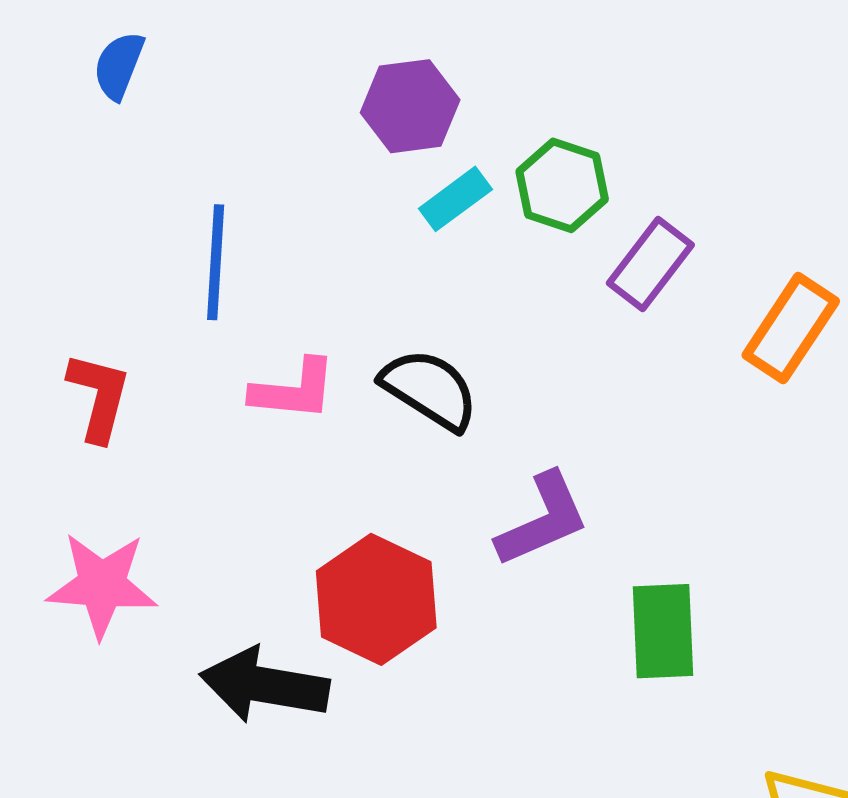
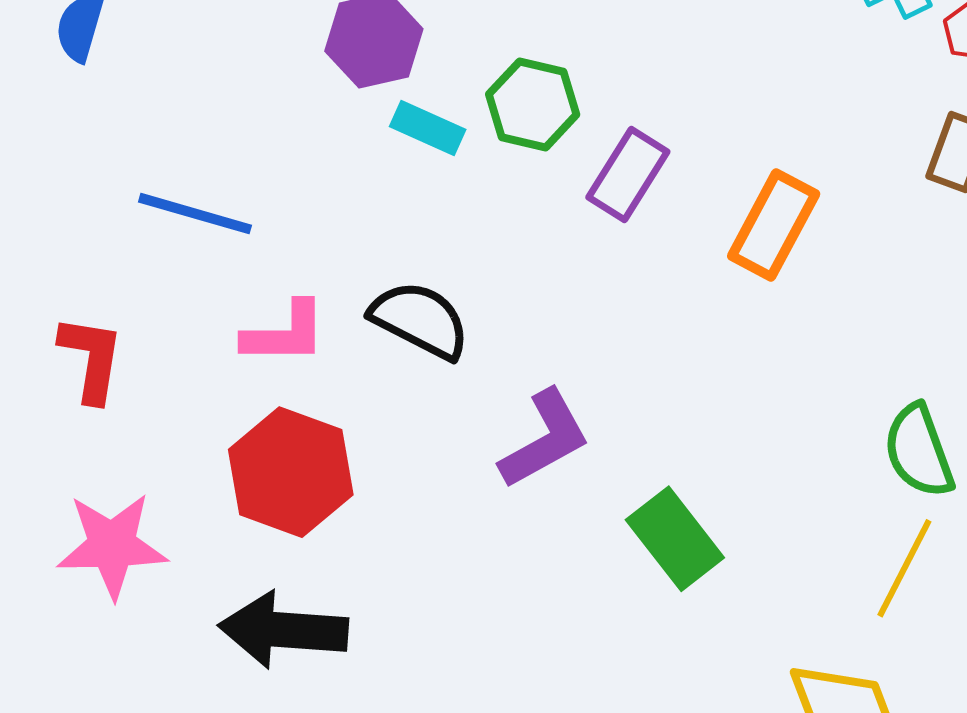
cyan rectangle: (455, 199) -> (428, 128), turned 66
blue line: (216, 262) -> (195, 214), turned -72
red hexagon: (376, 599) -> (291, 472), moved
green rectangle: (663, 631) -> (675, 539), turned -30

